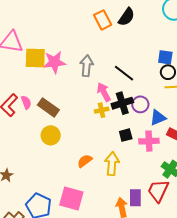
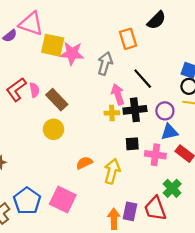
orange rectangle: (103, 20) -> (128, 39), moved
purple circle: (140, 104) -> (165, 111), moved
red trapezoid: (158, 191) -> (155, 209), turned -55

